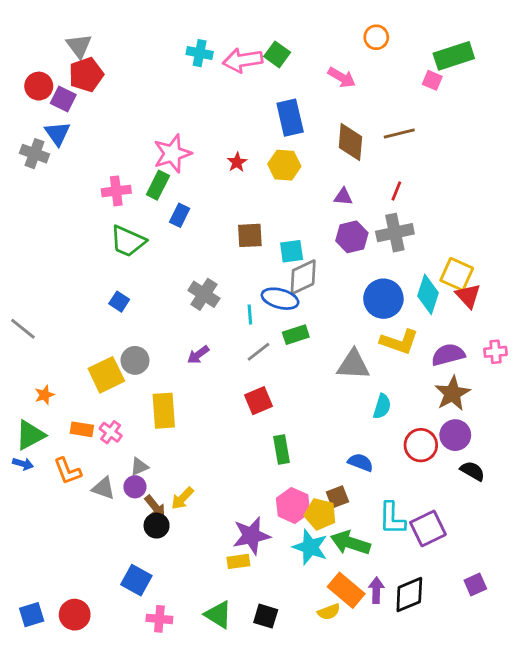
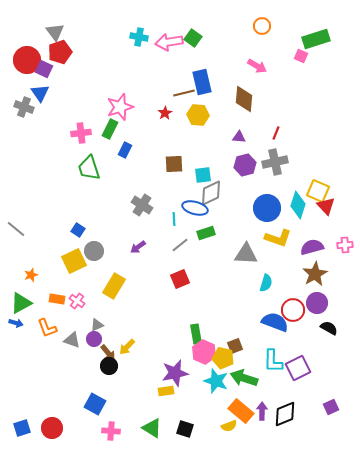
pink arrow: (342, 77) -> (257, 66), moved
red circle: (39, 86) -> (27, 60), size x1.4
brown line: (399, 133) -> (184, 93), moved
green trapezoid: (128, 241) -> (89, 168), turned 48
blue square: (119, 302) -> (78, 230), moved
yellow rectangle: (164, 411) -> (114, 286), turned 35
green rectangle: (281, 449) -> (196, 334), moved
blue semicircle: (360, 462) -> (275, 322), moved, size x1.5

